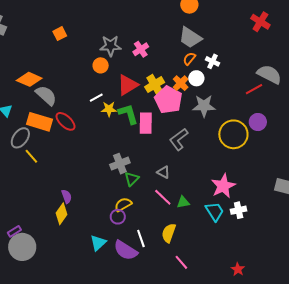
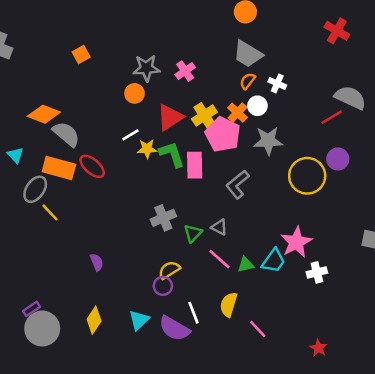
green triangle: (132, 179) -> (193, 233), moved
cyan trapezoid: (215, 211) -> (274, 261), moved, turned 70
yellow diamond: (62, 214) -> (94, 320), moved
pink line: (181, 262) -> (258, 329), moved

